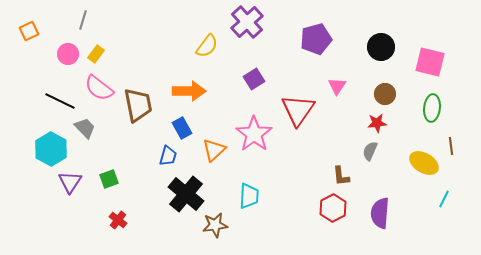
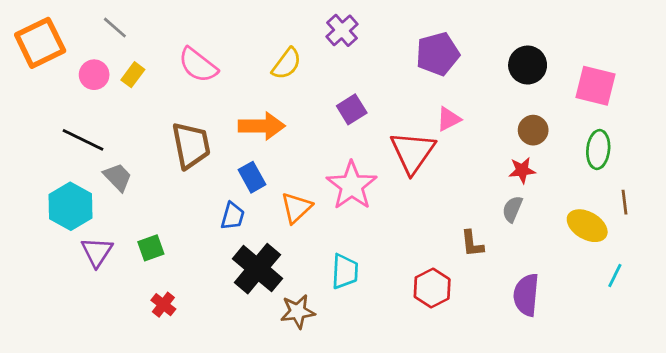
gray line: (83, 20) -> (115, 28), turned -66
purple cross: (247, 22) -> (342, 30), size x0.7
orange square: (29, 31) -> (40, 43), size x1.8
pink triangle: (337, 86) -> (449, 119), moved, turned 30
pink semicircle: (99, 88) -> (198, 65), moved
red hexagon: (333, 208) -> (432, 288), moved

